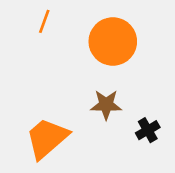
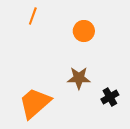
orange circle: (113, 42) -> (84, 31), size x0.6

